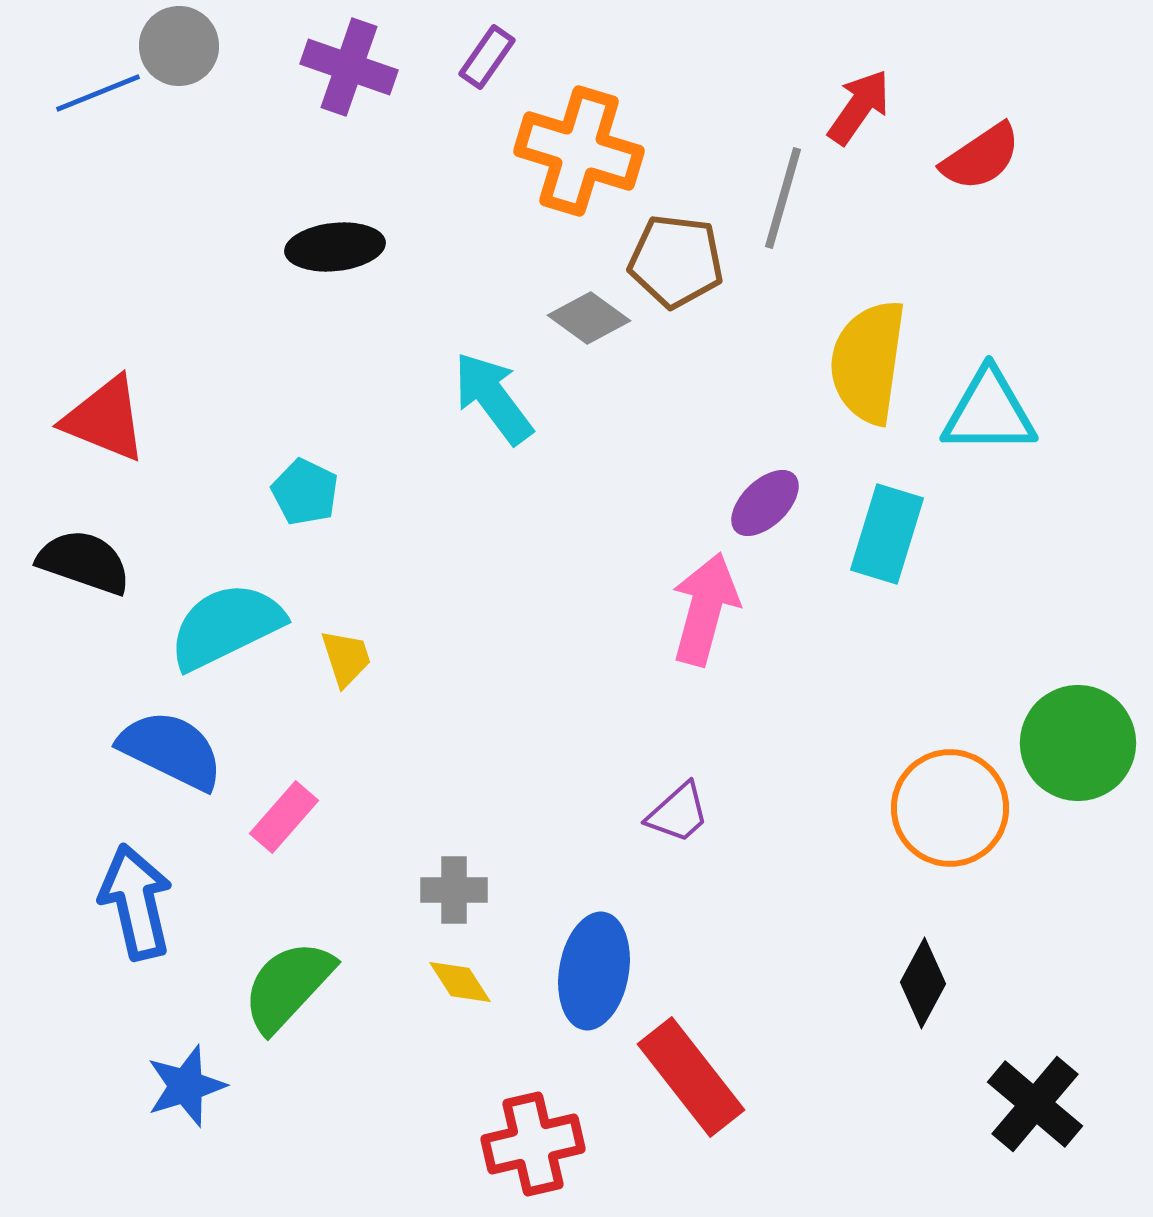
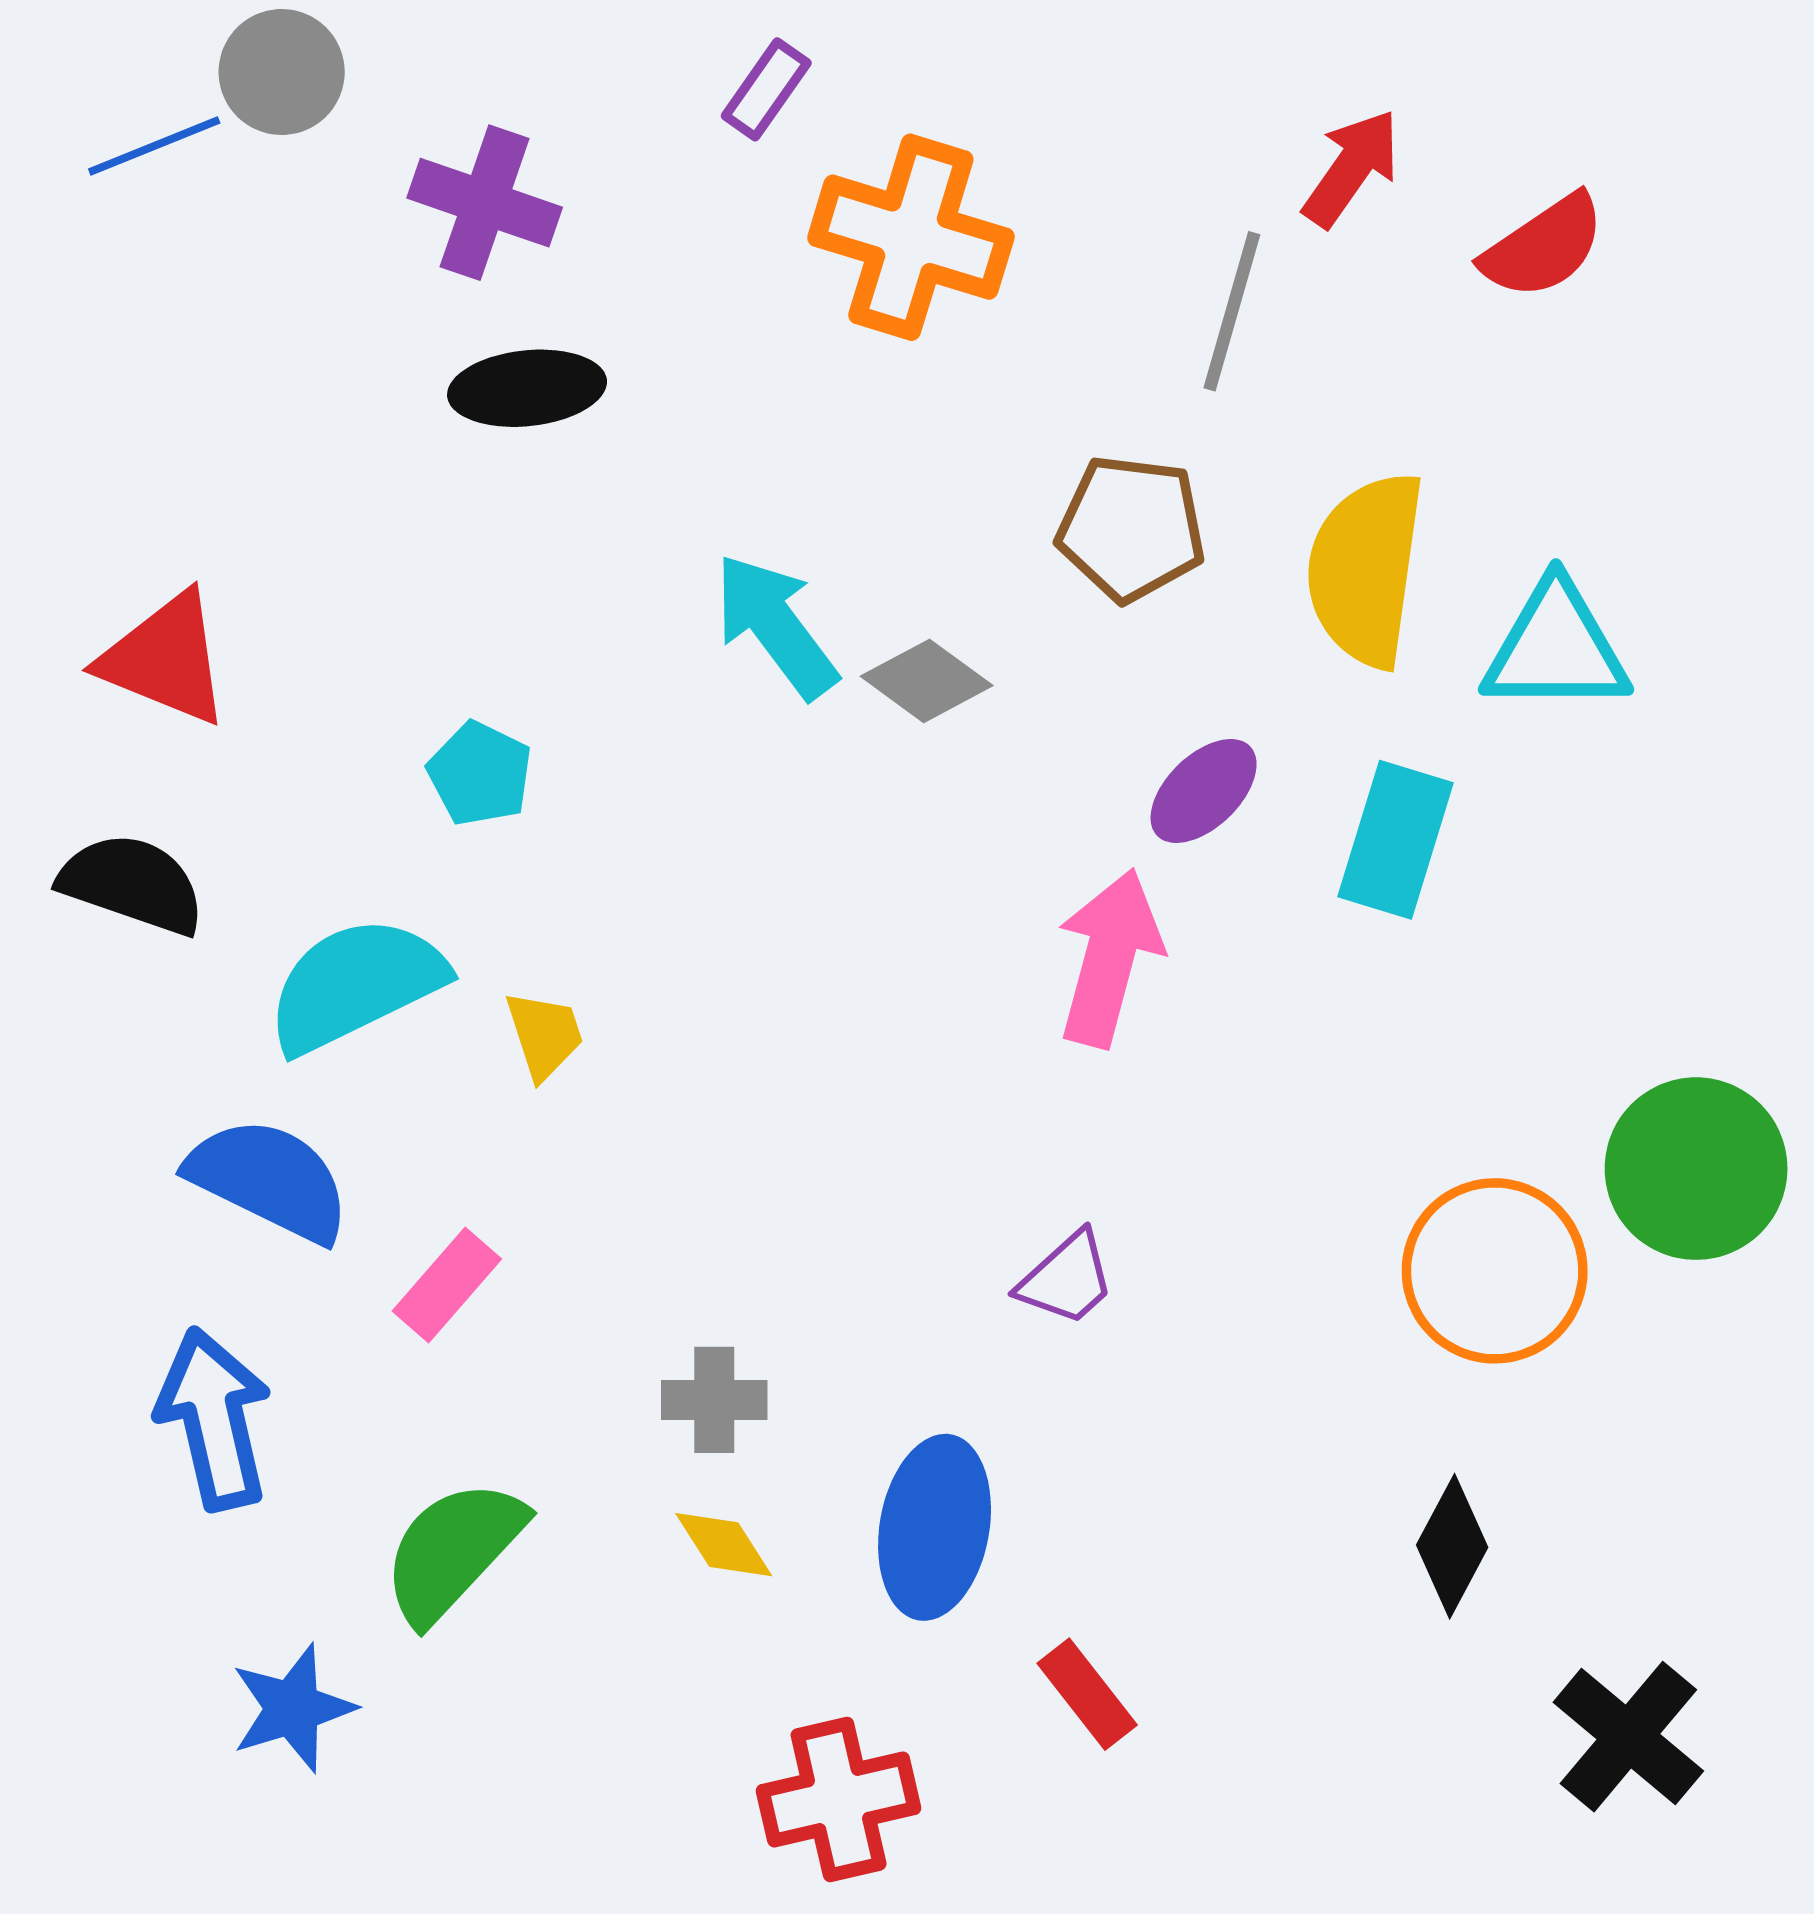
purple cross: (349, 67) -> (485, 203), moved
brown pentagon: (676, 261) -> (1131, 528), moved
gray diamond: (589, 318) -> (927, 681), moved
red rectangle: (691, 1077) -> (1087, 1694), size x0.6

